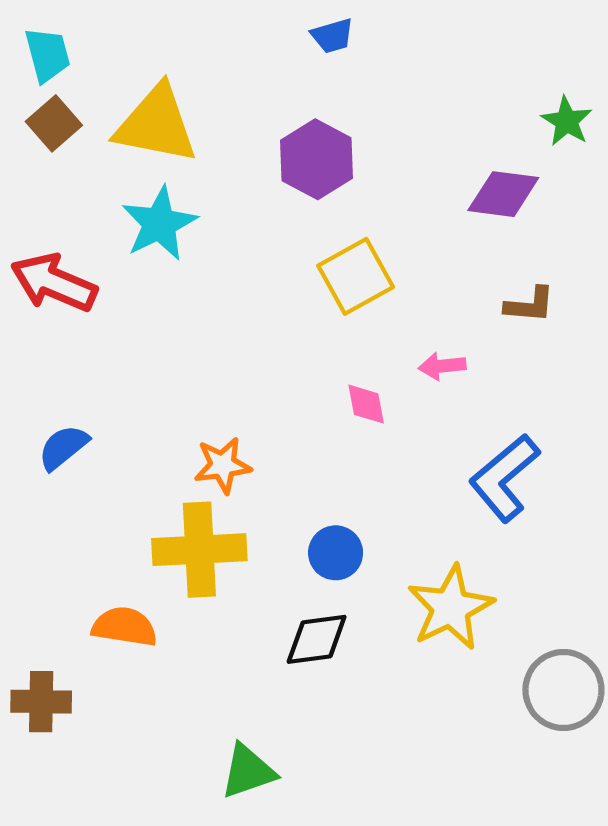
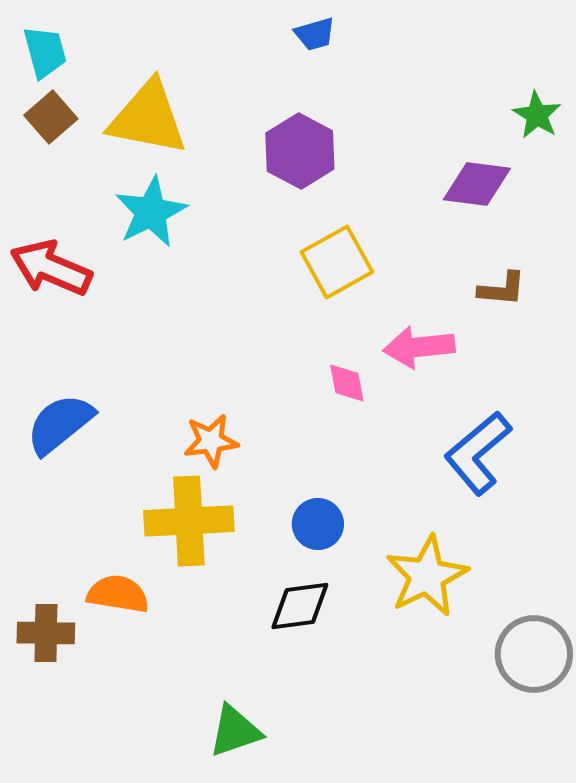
pink arrow: (442, 366) -> (419, 347), size x1.6
blue semicircle: (63, 447) -> (60, 424), size x1.4
brown cross: (41, 702) -> (46, 633), moved

